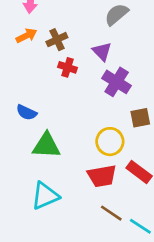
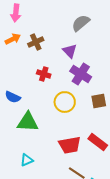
red cross: (68, 67) -> (44, 74), moved
yellow circle: (110, 142) -> (65, 102), moved
cyan triangle: (45, 196) -> (27, 160), size x0.6

